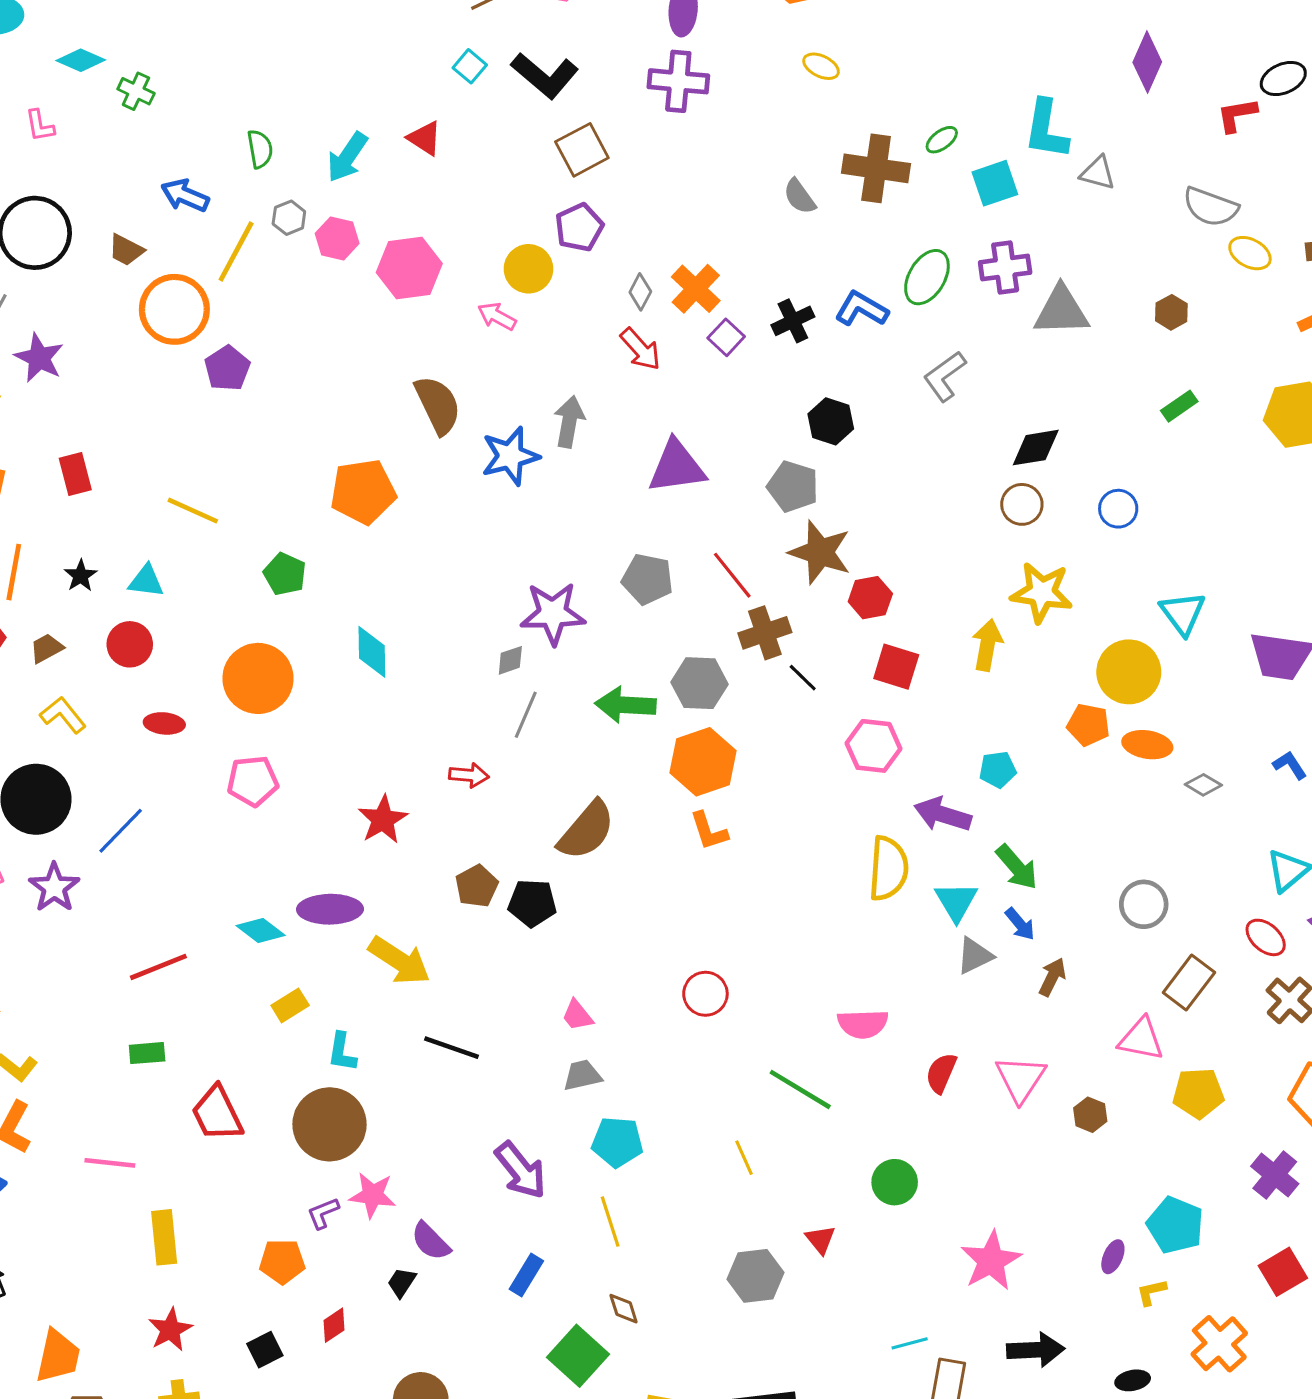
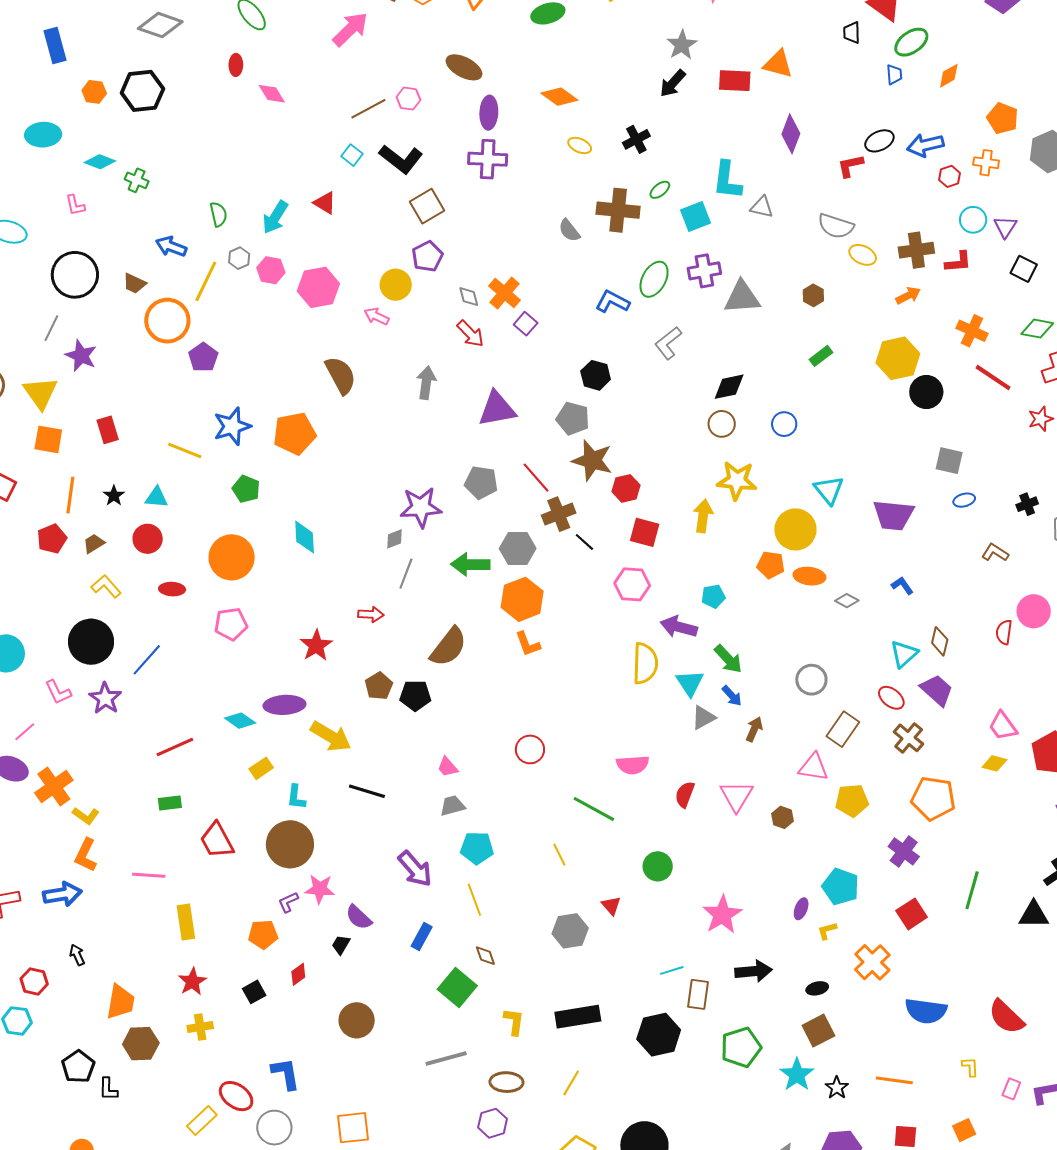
gray diamond: (640, 292) -> (469, 297), turned -40
black cross: (793, 321) -> (636, 139), moved
blue star: (510, 456) -> (232, 426), moved

